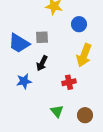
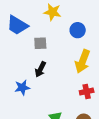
blue trapezoid: (19, 43) -> (17, 25), moved
red cross: (69, 82) -> (87, 92), moved

